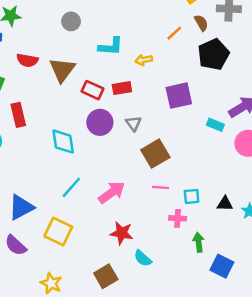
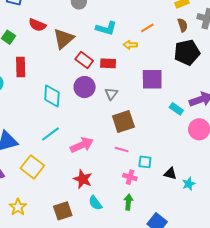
orange line: (174, 33) -> (147, 28), moved
green arrow: (199, 242) -> (128, 202), moved

